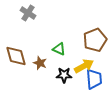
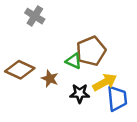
brown pentagon: (95, 40) -> (91, 51), moved
brown diamond: (16, 56) -> (20, 70), turned -50

